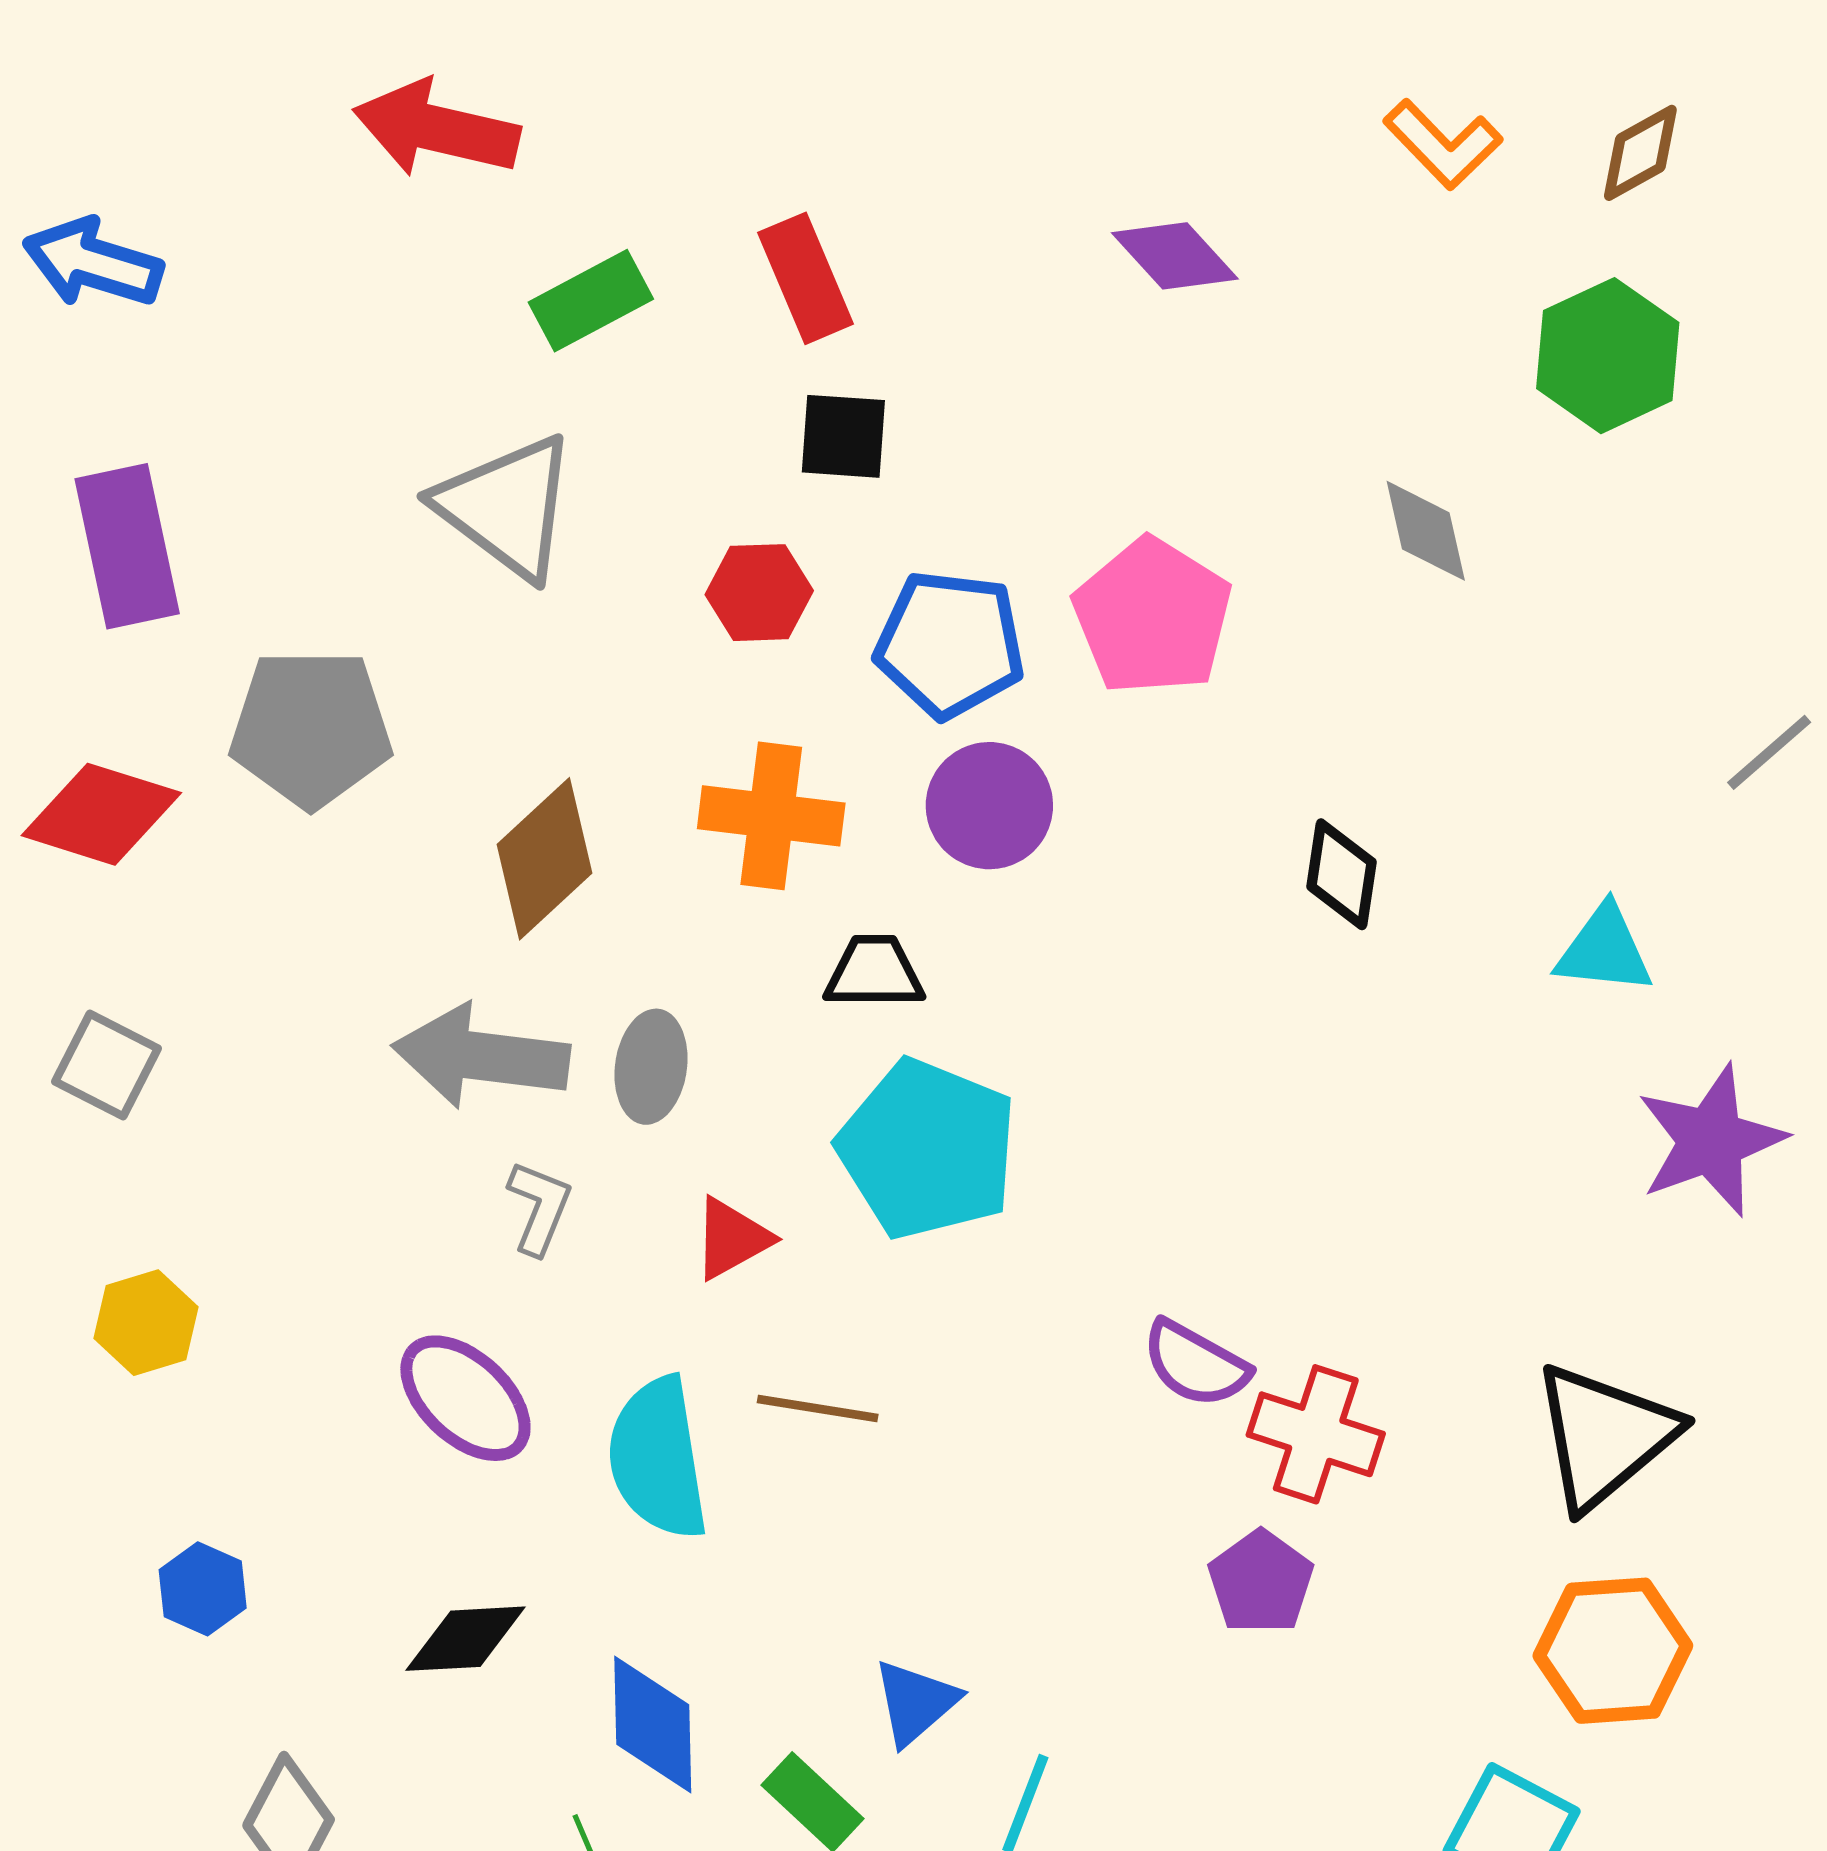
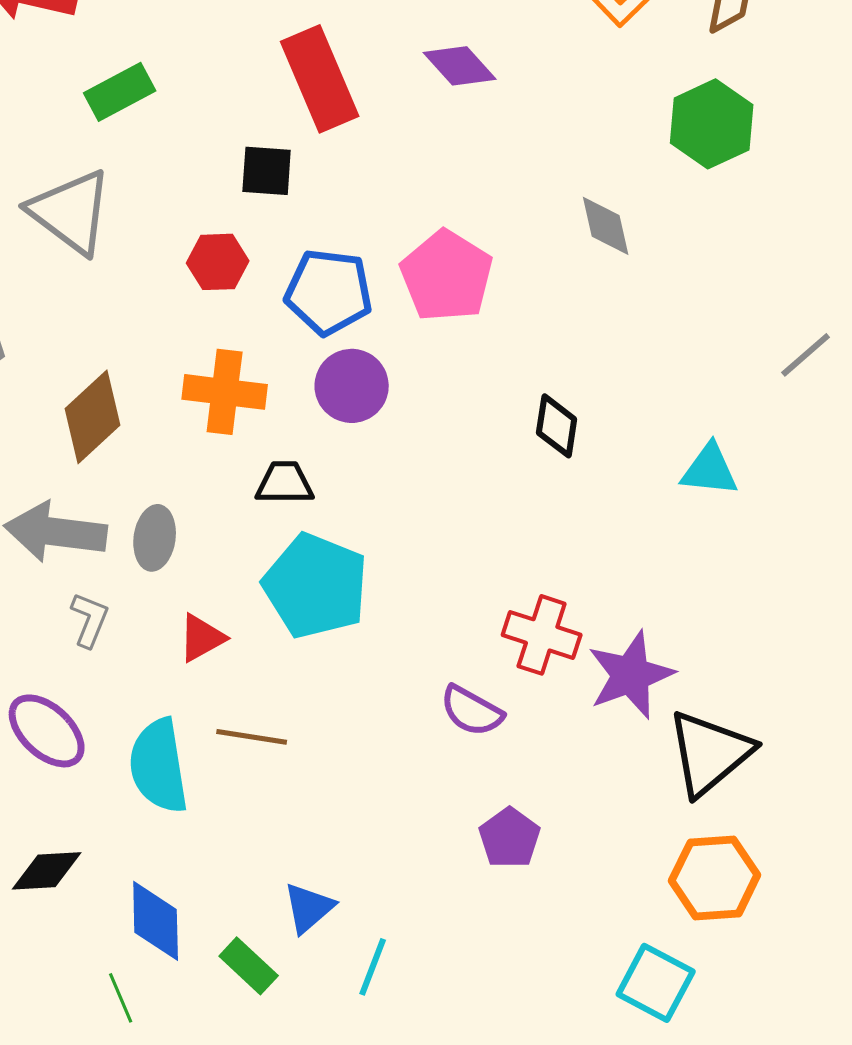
red rectangle: (806, 278) -> (320, 79), moved, size x1.4
purple star: (1711, 1141) -> (631, 675), moved
red cross: (1316, 1434) -> (542, 635), moved

